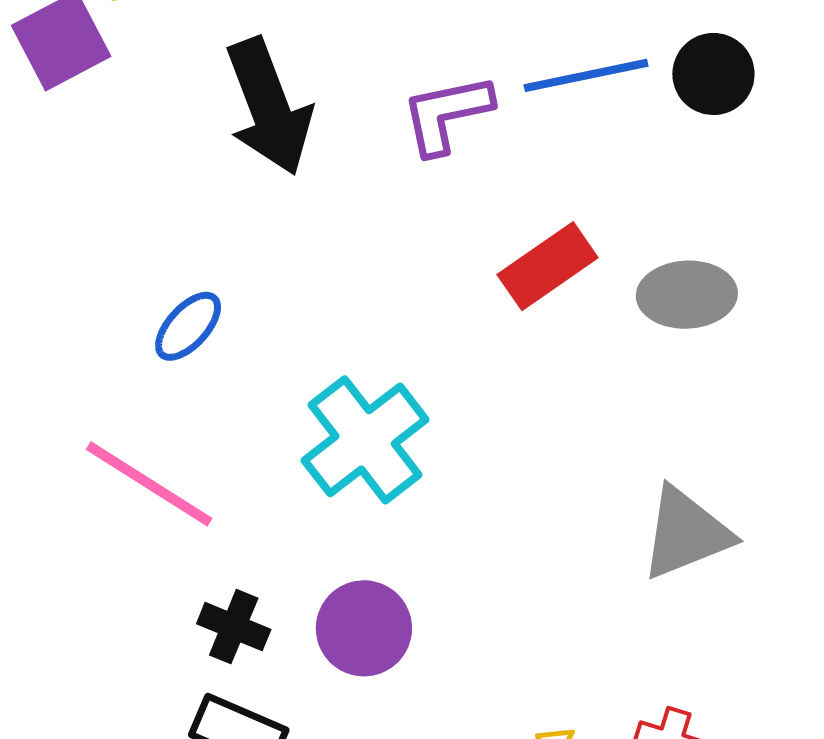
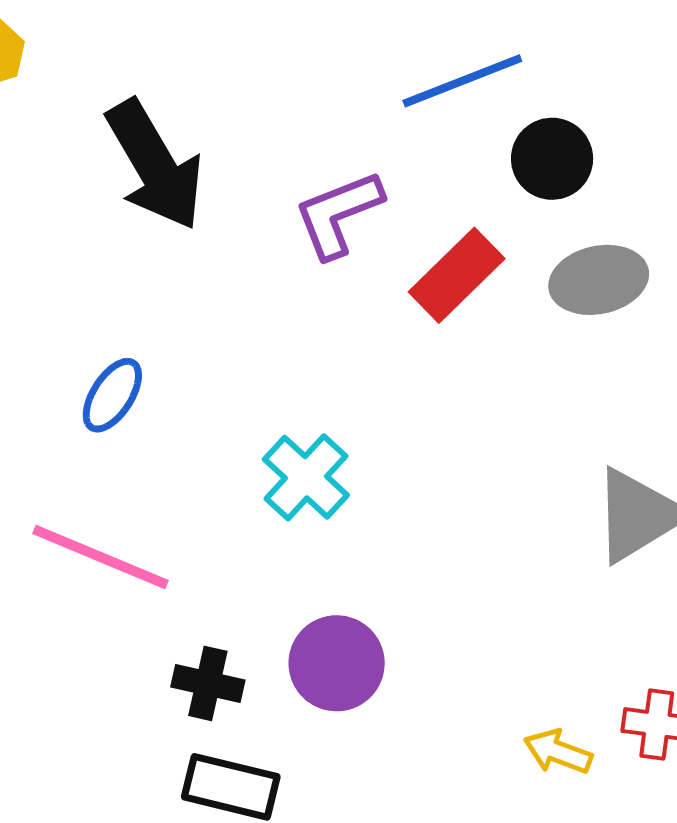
black circle: (713, 74) -> (552, 159), moved
purple L-shape: (447, 114) -> (338, 214), moved
cyan cross: (365, 440) -> (306, 477), size x0.7

